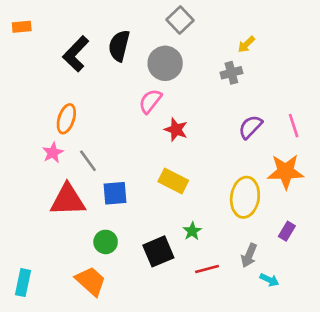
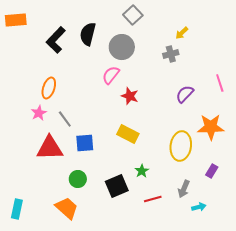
orange rectangle: (22, 27) -> (16, 20), size x1.5
pink line: (294, 126) -> (220, 83), moved
cyan arrow: (269, 280) -> (199, 207), turned -40

